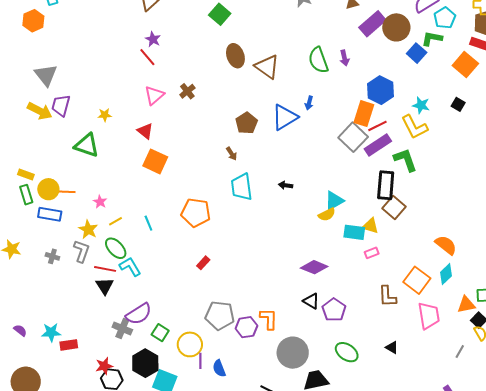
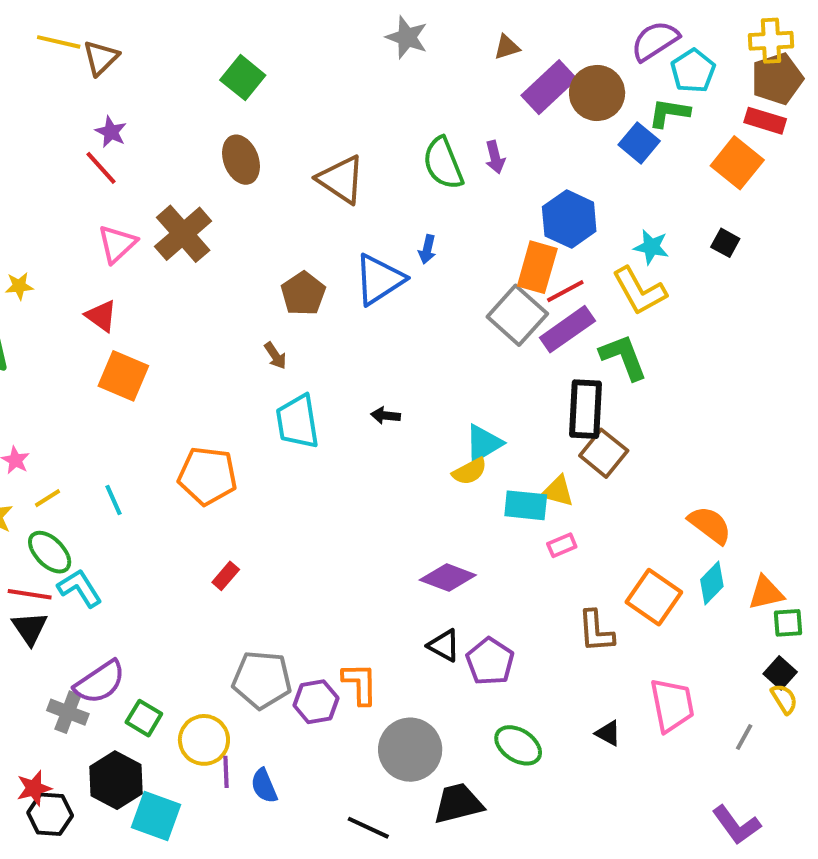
brown ellipse: (235, 56) -> (241, 160), moved
brown cross: (187, 91) -> (183, 234), size x1.8
orange triangle: (466, 305) -> (766, 593), moved
pink trapezoid: (429, 316) -> (672, 705), moved

